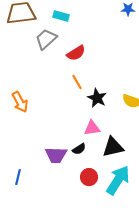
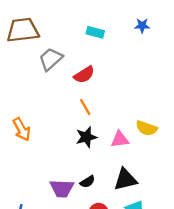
cyan rectangle: (61, 16) -> (95, 32), moved
black star: (97, 98) -> (86, 137), moved, turned 30
pink triangle: (92, 128) -> (120, 139), moved

